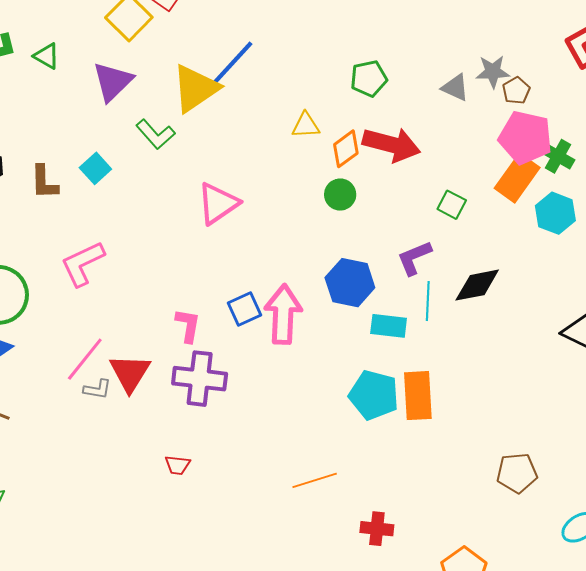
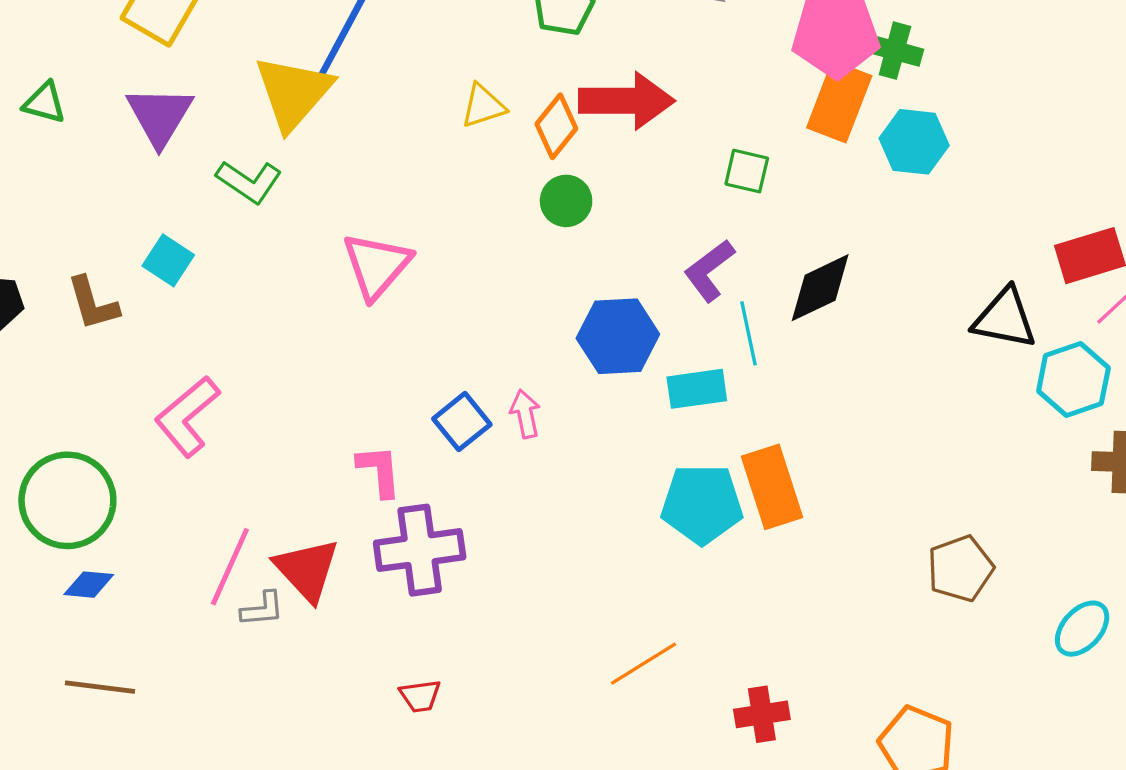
pink arrow: (283, 314) -> (525, 414), size x0.5

